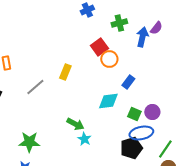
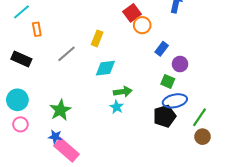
cyan diamond: (108, 101) -> (105, 68), moved
purple circle: (152, 112) -> (180, 64), moved
green arrow: (75, 124) -> (123, 92), moved, turned -36
green star: (29, 142) -> (60, 110), turned -30

